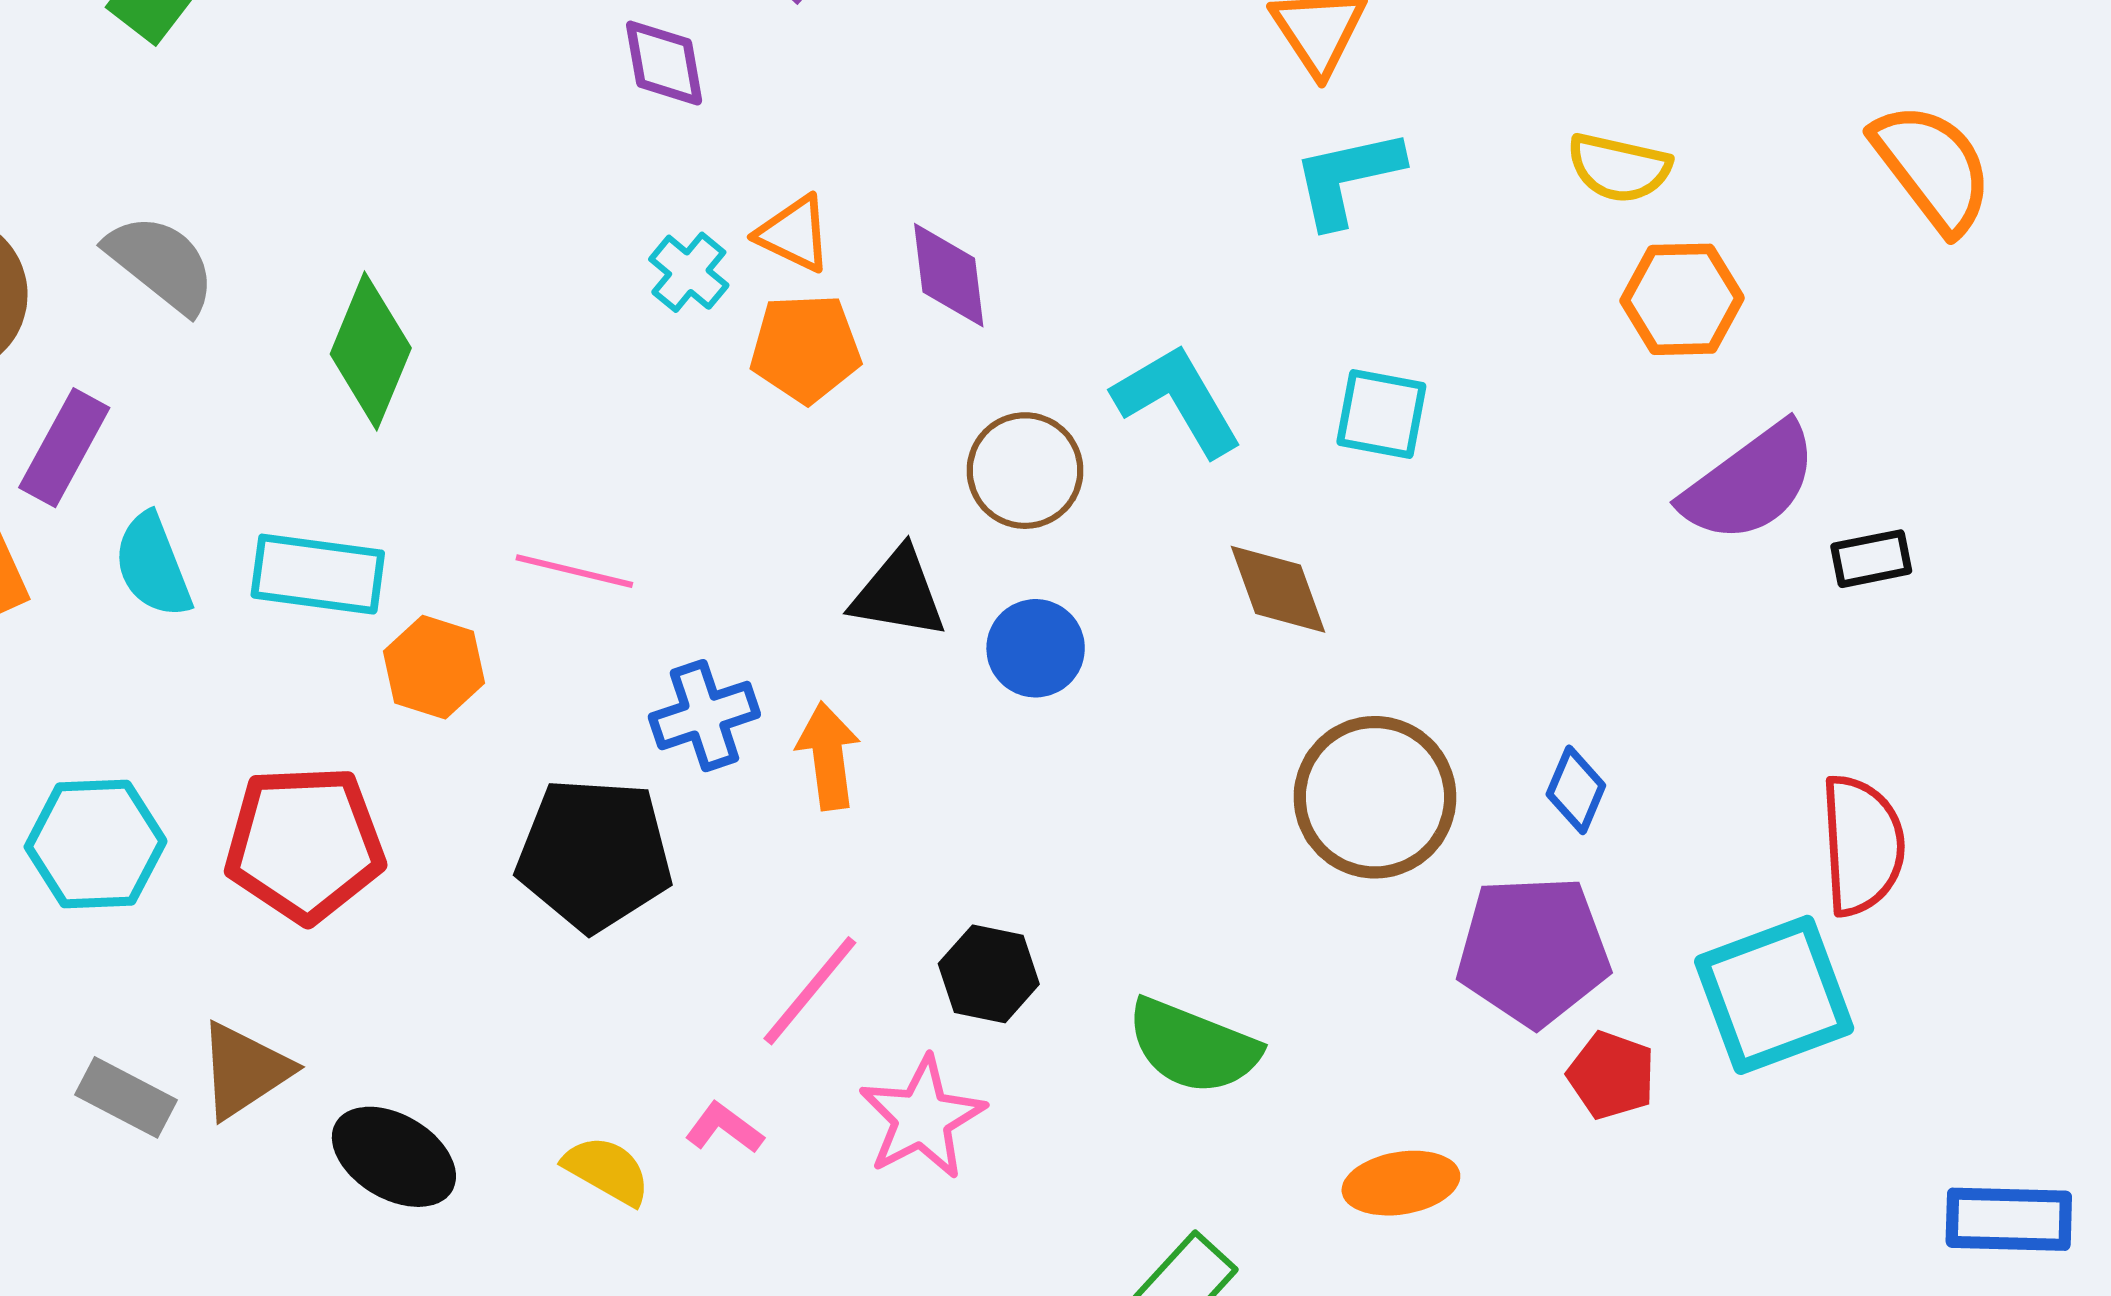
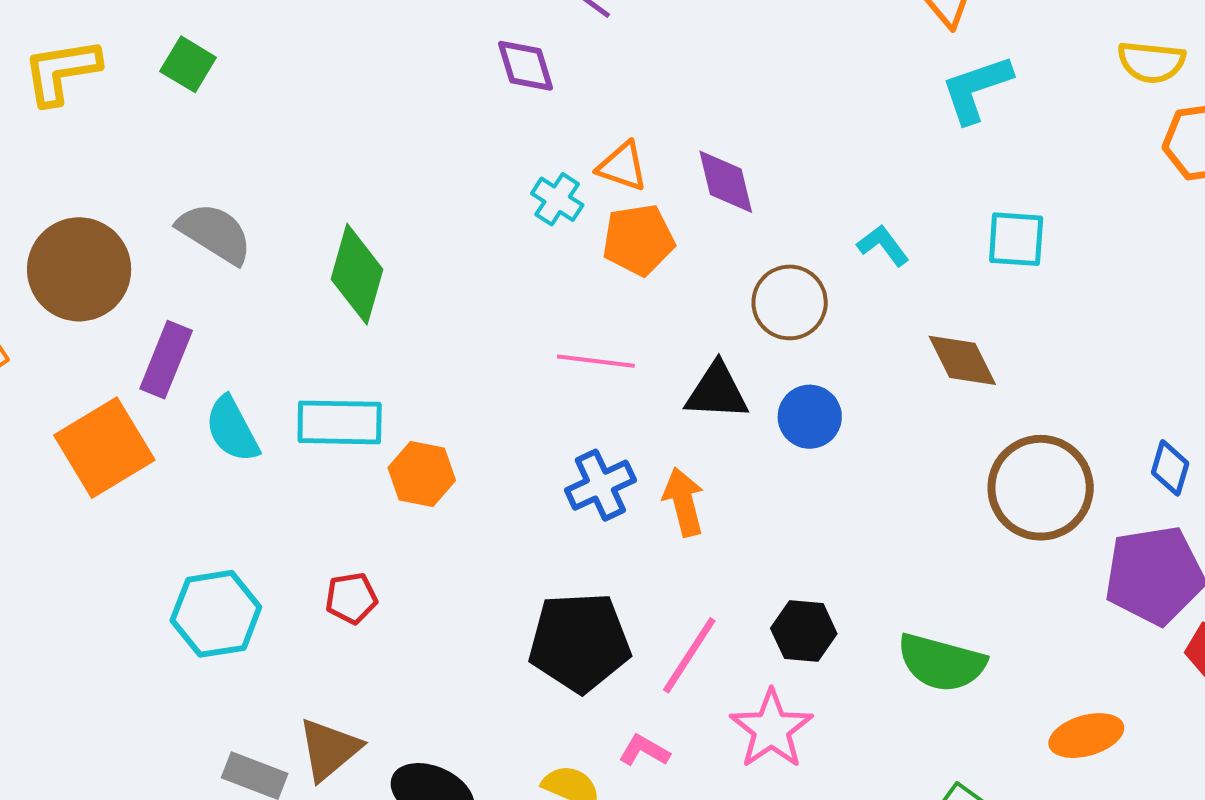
cyan L-shape: (1178, 400) -> (883, 245), size x0.6
pink line: (574, 571) -> (596, 361), moved
red pentagon: (305, 844) -> (351, 598), size x0.5
black pentagon: (594, 854) -> (579, 642), moved

